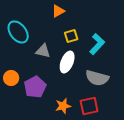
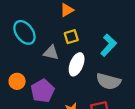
yellow square: (71, 36) -> (71, 37), moved

